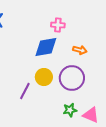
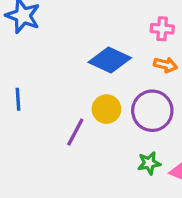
pink cross: (58, 25) -> (162, 29), moved
blue diamond: (46, 47) -> (110, 60), turned 35

